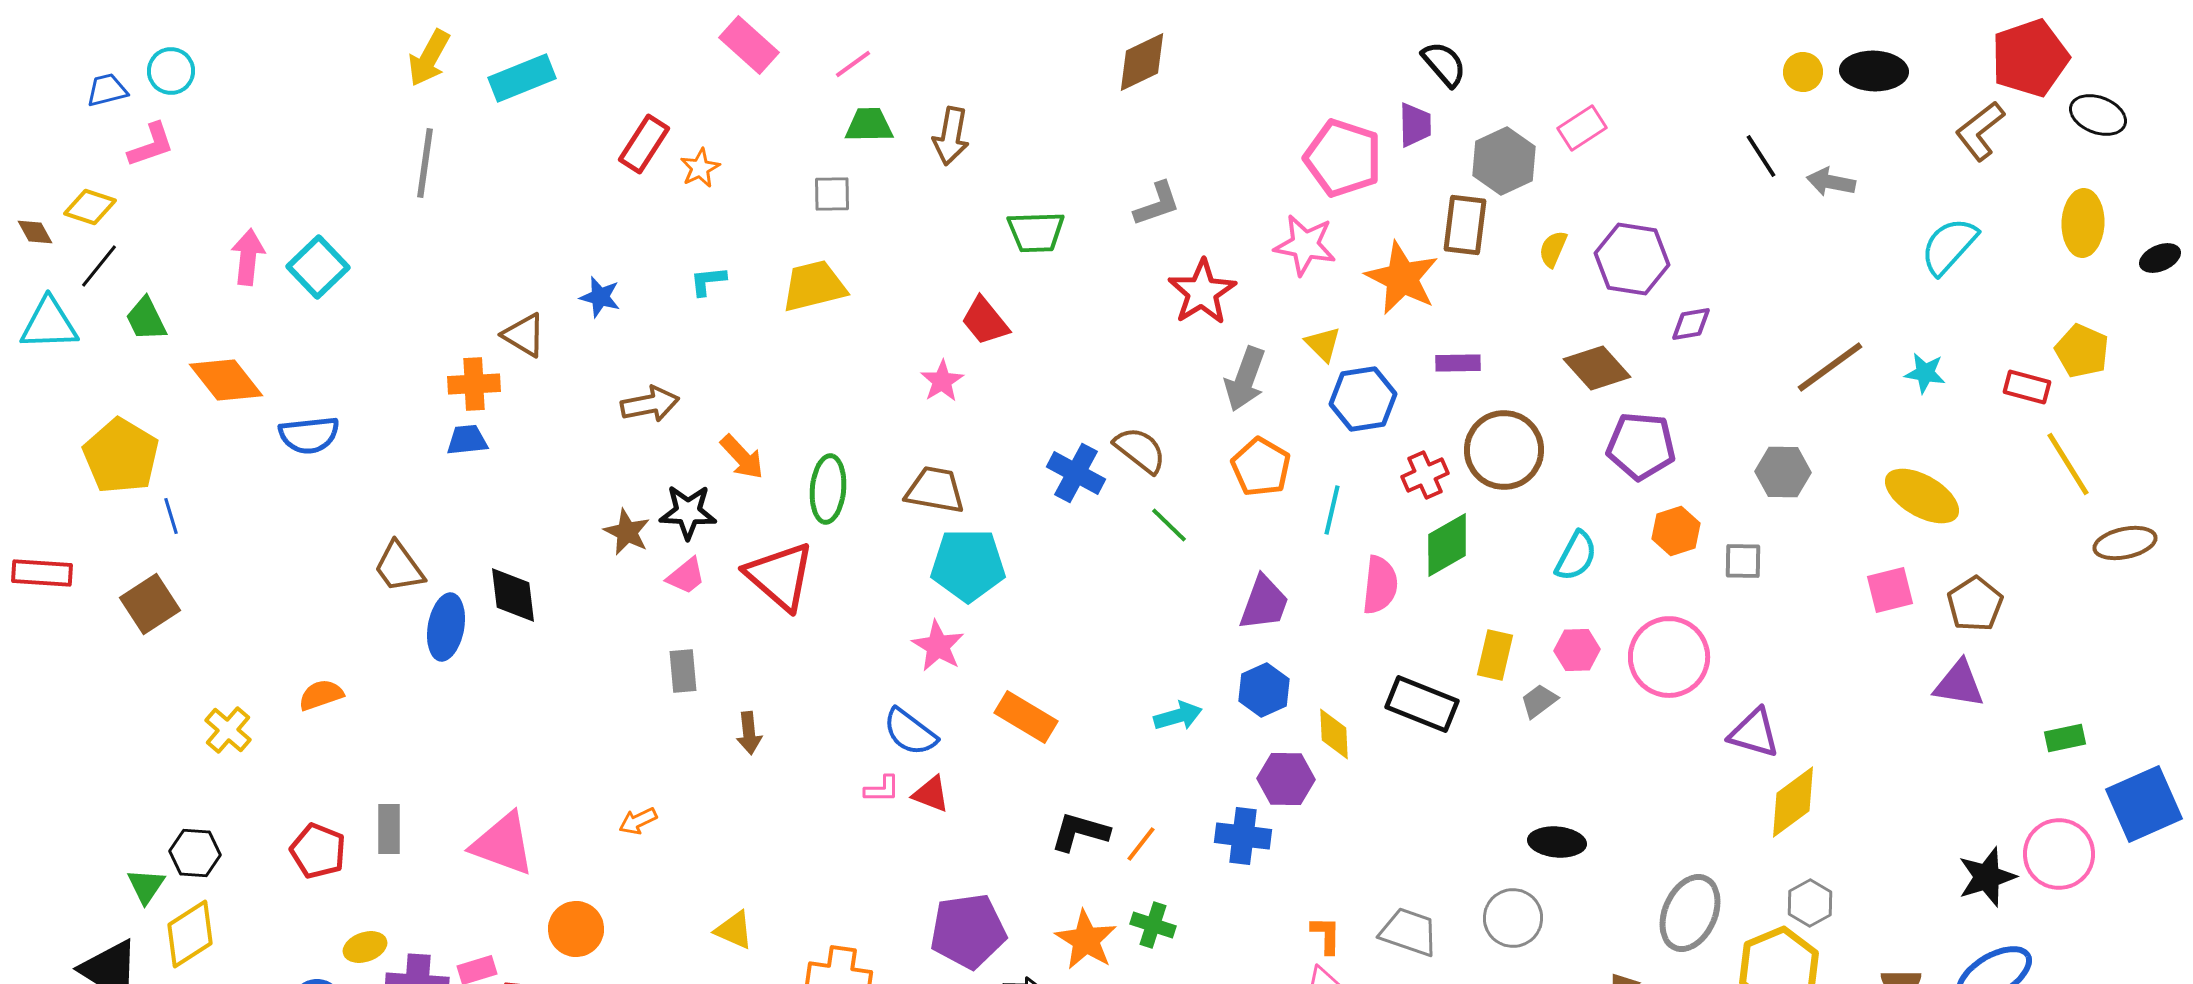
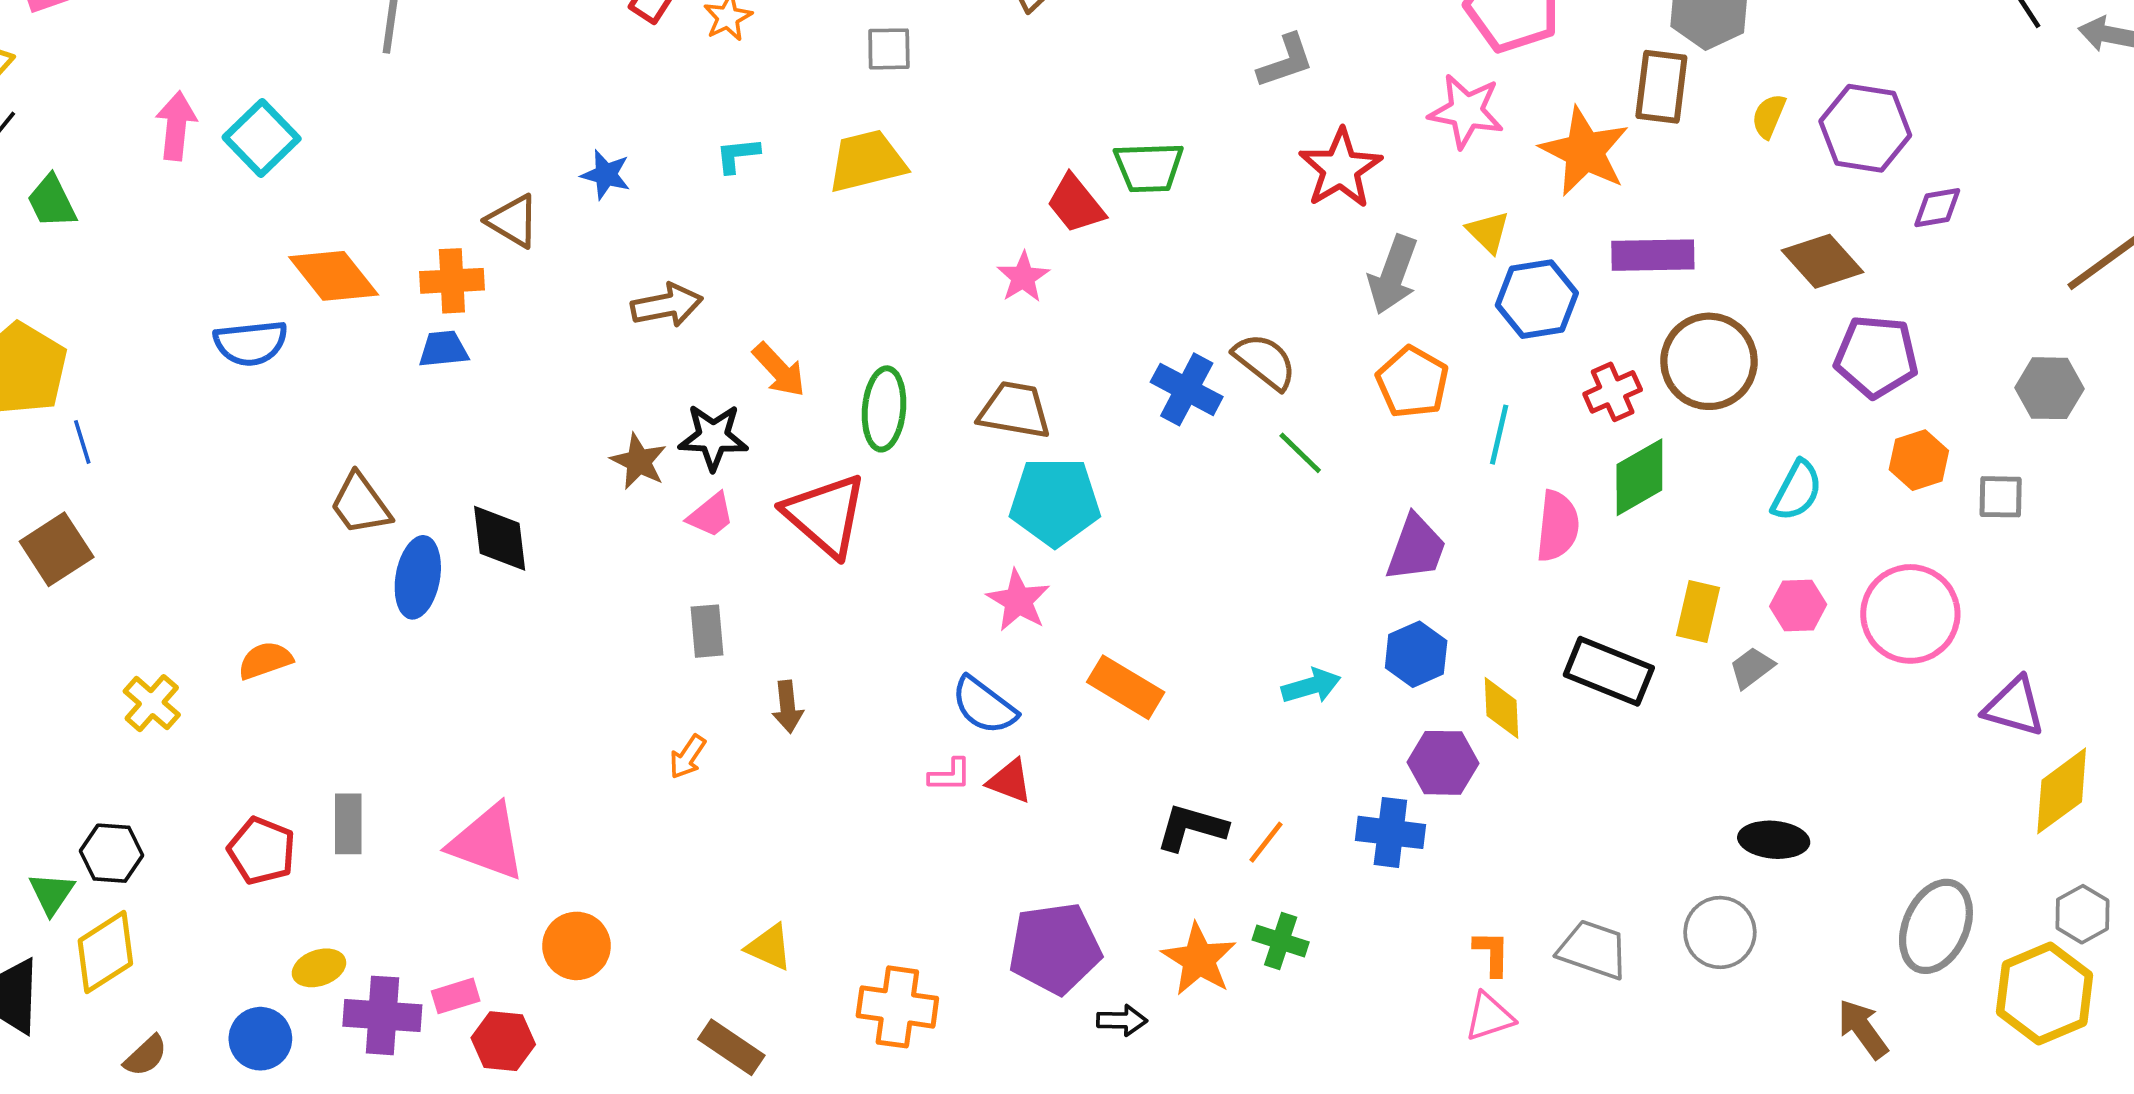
green trapezoid: (1036, 232) -> (1149, 167), moved
purple rectangle: (1458, 363) -> (1653, 255), size x1.5
orange diamond: (226, 380) -> (334, 276), moved
orange arrow: (638, 821) -> (688, 757), moved, turned -30

